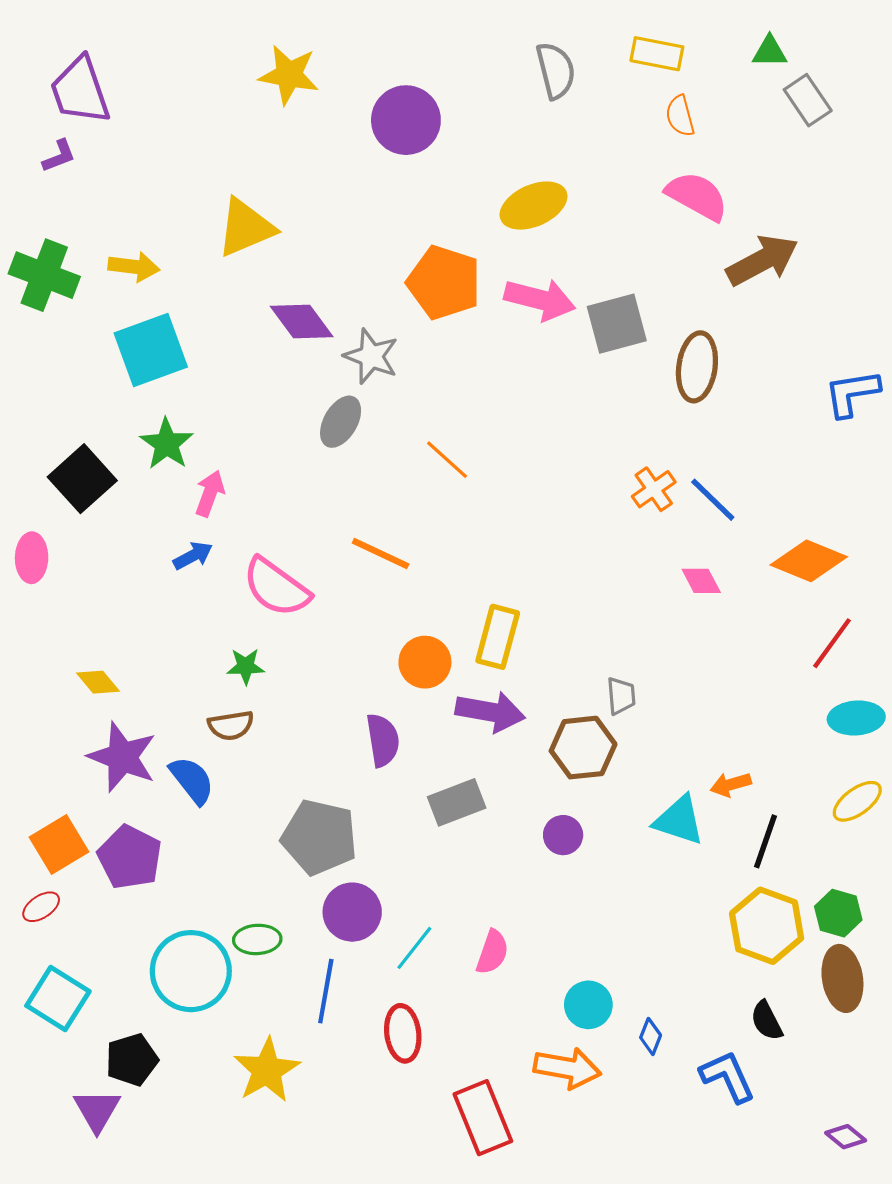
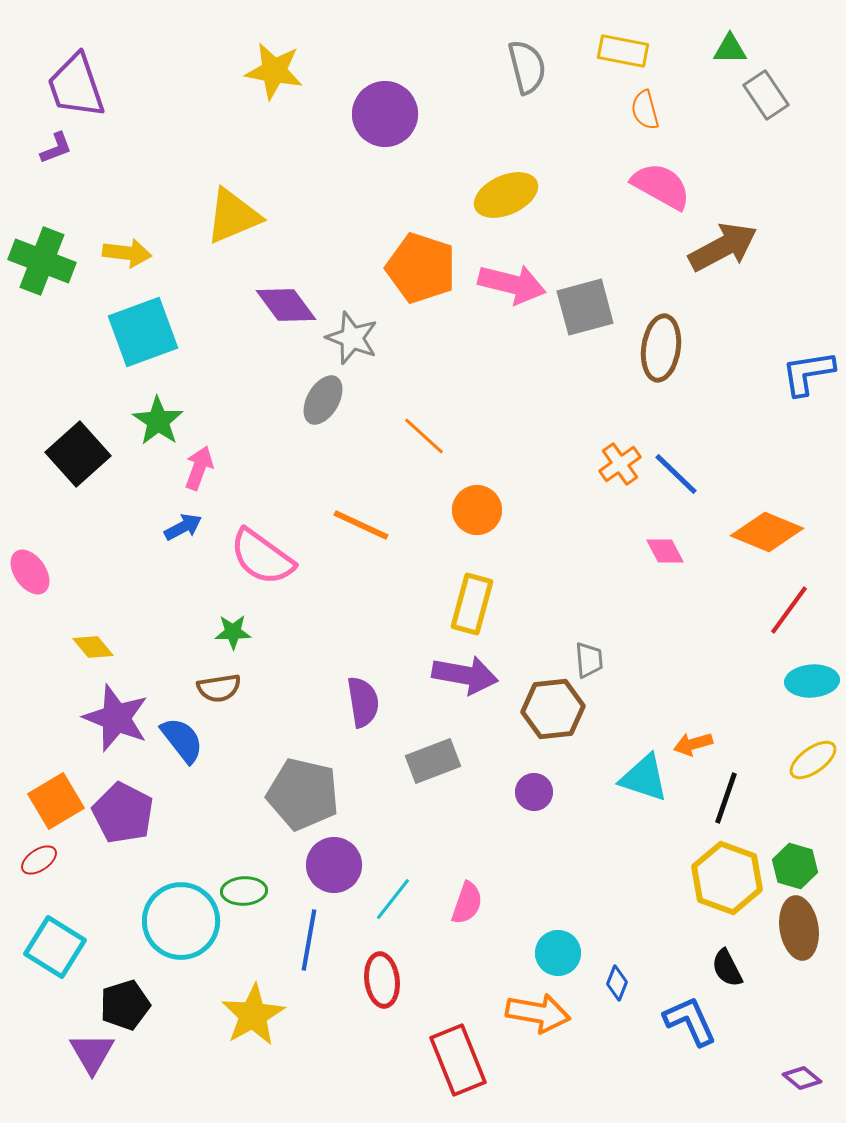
pink ellipse: (32, 558) -> (30, 572), moved, turned -36
orange circle: (425, 662) -> (477, 510), moved

